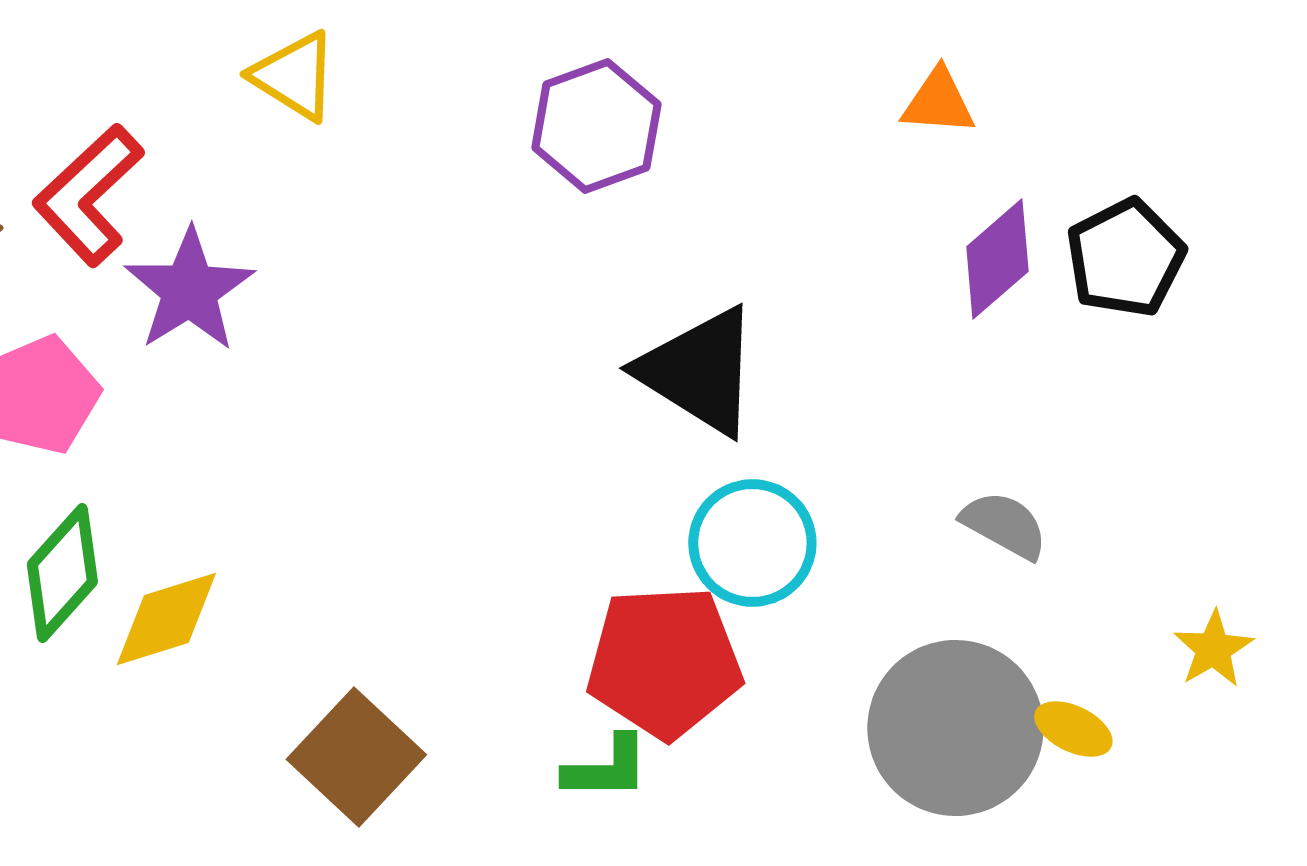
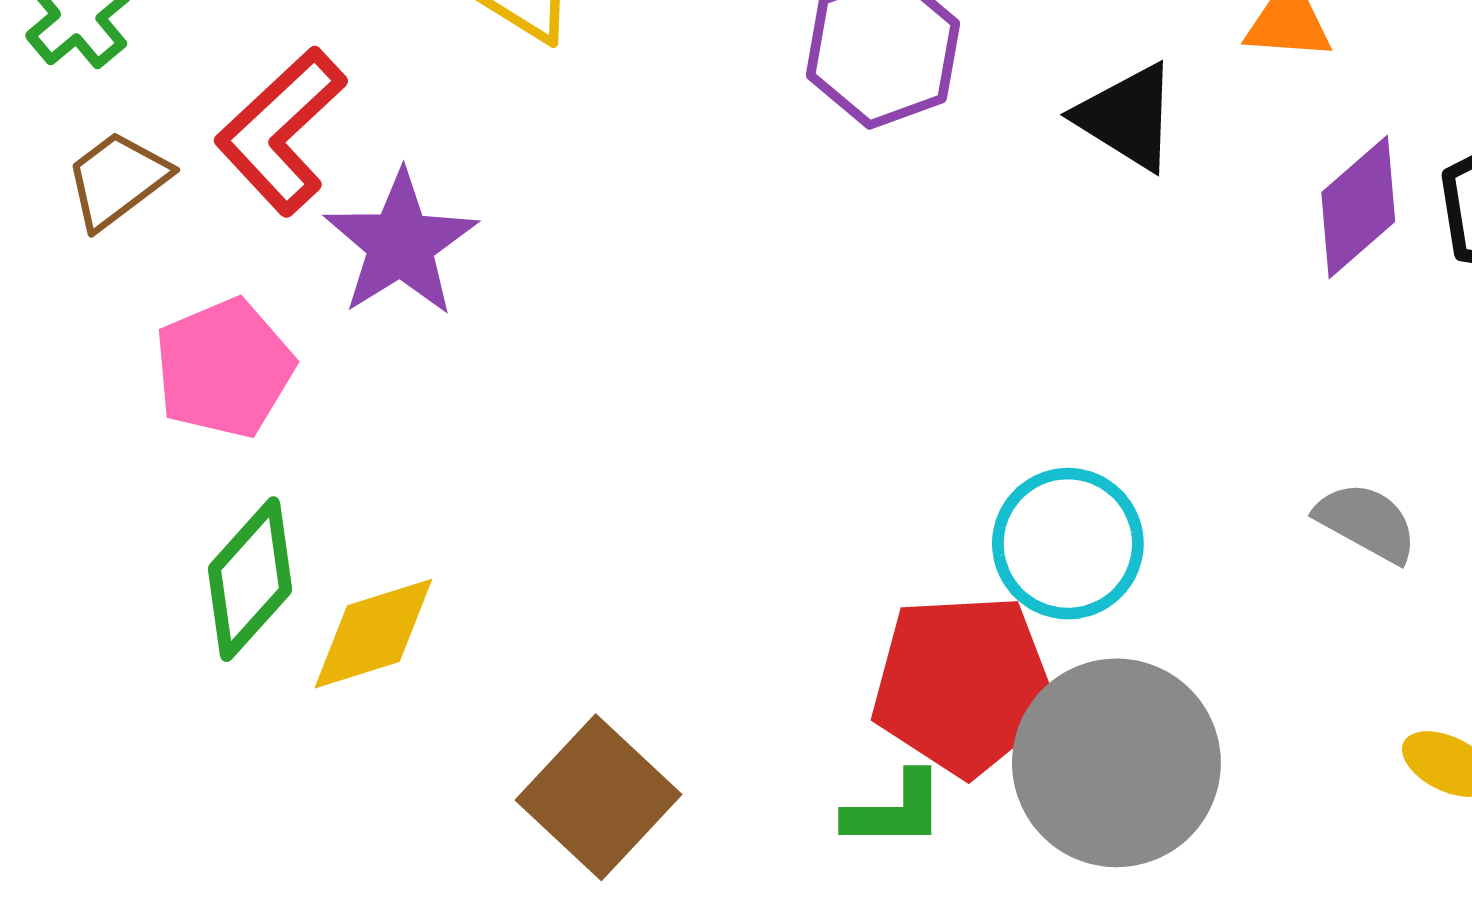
black triangle: (699, 371) -> (1127, 117), moved, size x0.7
gray circle: (955, 728) -> (1116, 763), moved

